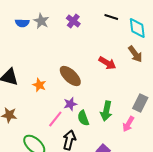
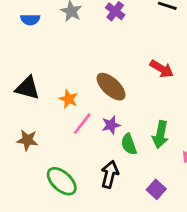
blue semicircle: (22, 23) -> (30, 19), moved
pink line: (55, 119) -> (82, 124), moved

